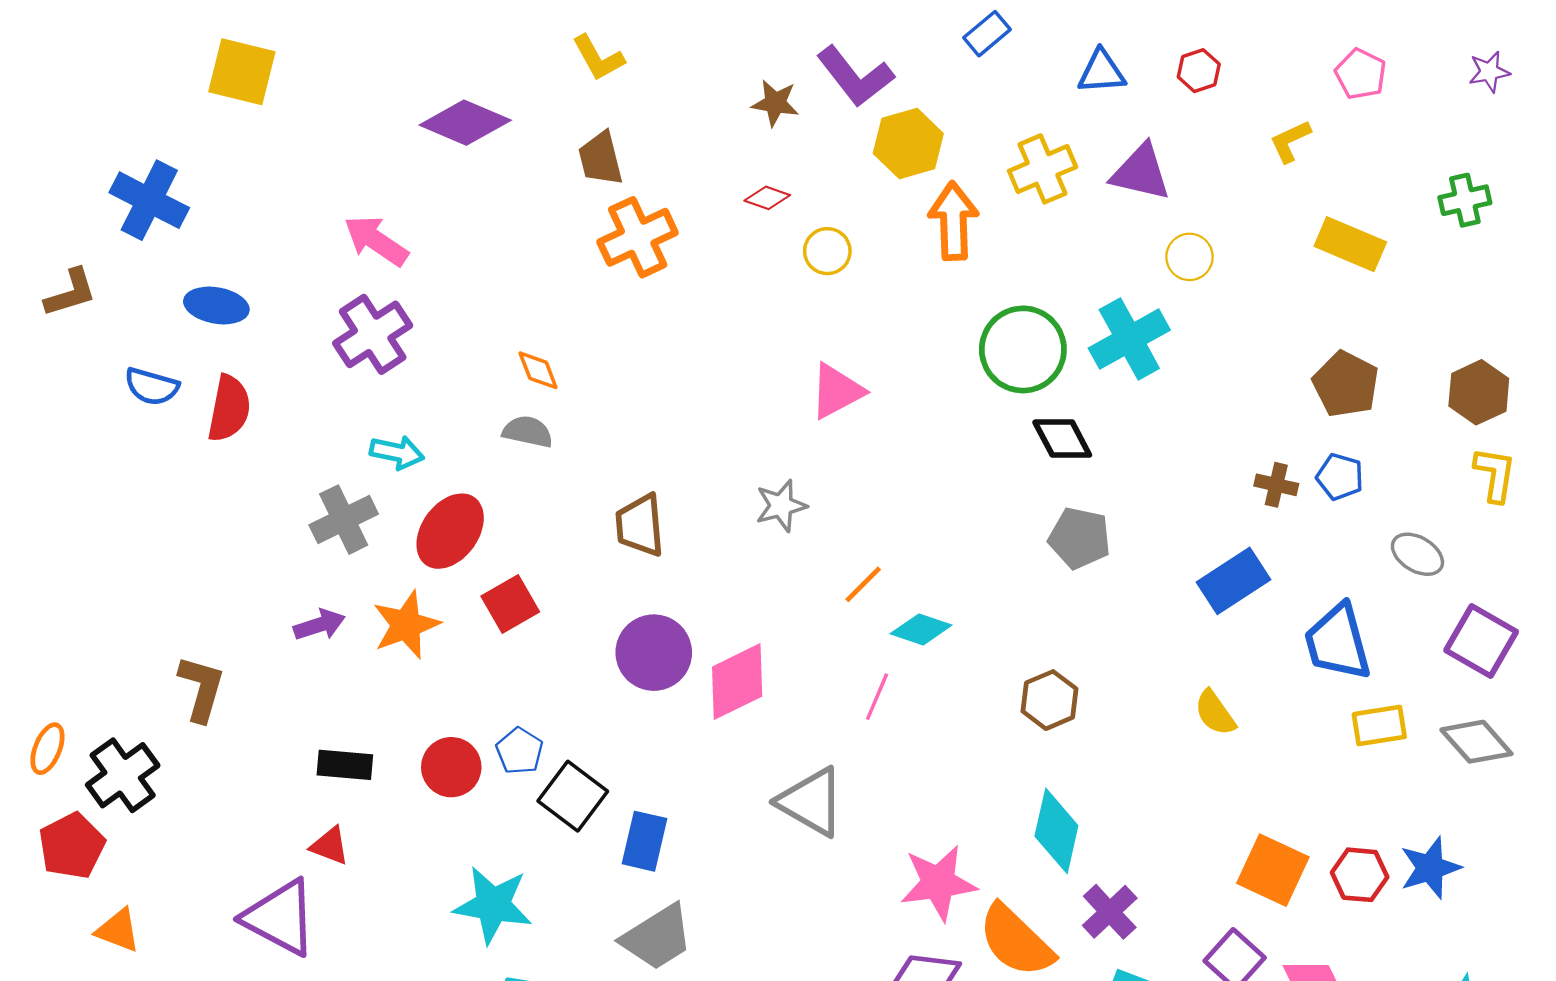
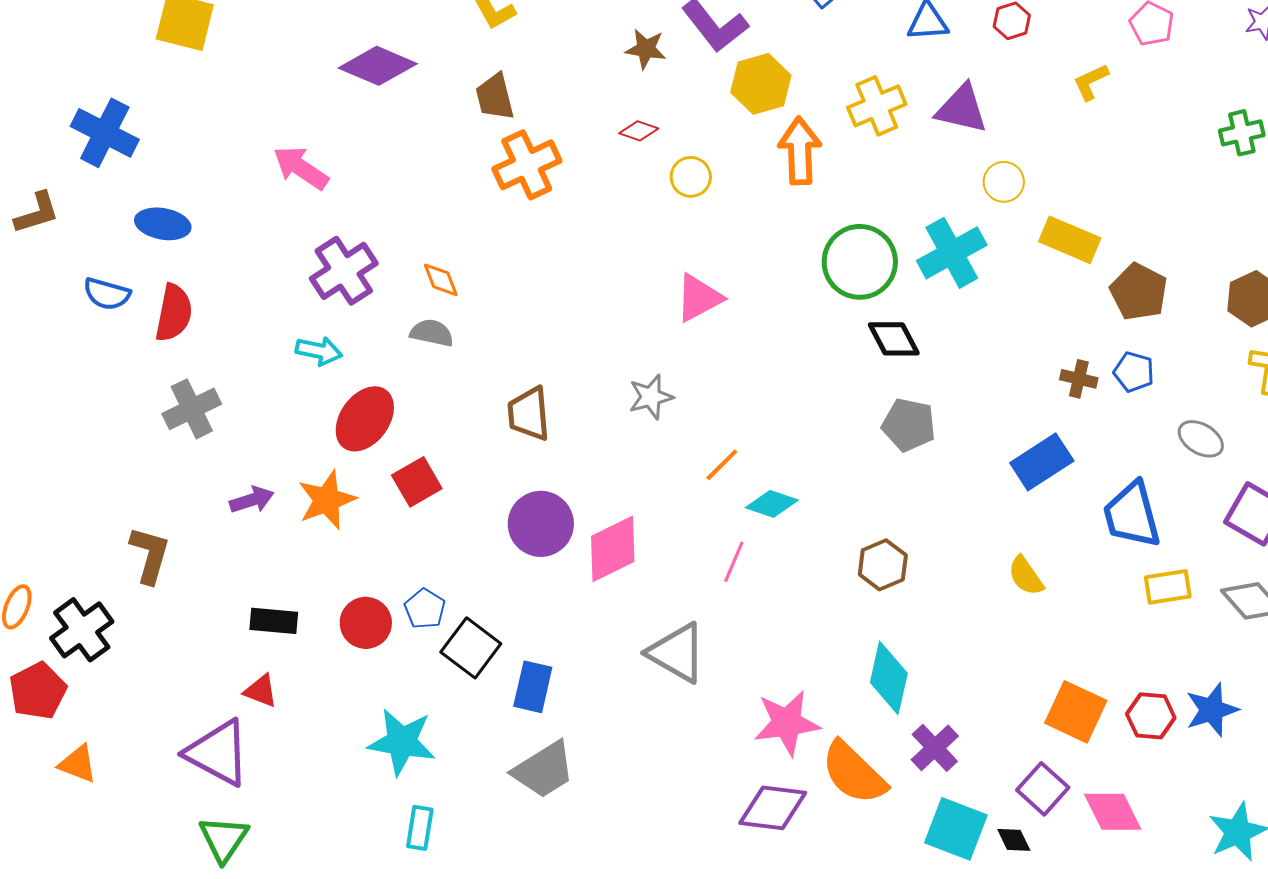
yellow rectangle: (1350, 244) -> (1070, 240), moved
purple cross: (373, 334) -> (344, 271), moved
gray cross: (344, 520) -> (192, 409), moved

